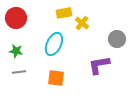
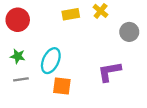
yellow cross: (82, 23) -> (101, 11), moved
gray circle: (117, 39) -> (129, 32), moved
cyan ellipse: (54, 44) -> (51, 61), moved

